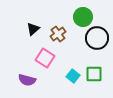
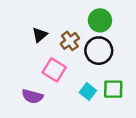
black circle: (97, 38) -> (99, 51), moved

